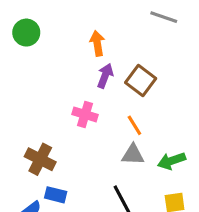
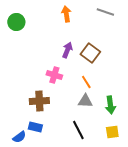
orange arrow: (97, 43) -> (66, 14), moved
brown cross: (40, 159) -> (39, 101), moved, turned -30
green arrow: (172, 161) -> (110, 105), turned -78

